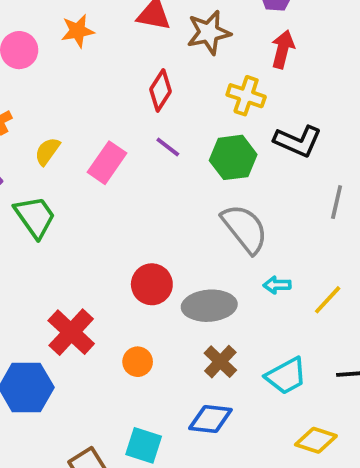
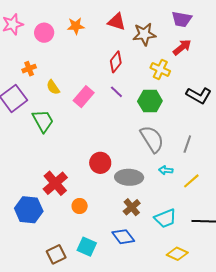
red arrow: (283, 49) -> (182, 47), turned 30
black L-shape: (298, 141) -> (199, 95), moved
yellow semicircle: (47, 151) -> (53, 87), turned -77
gray line: (337, 202) -> (187, 144), moved
orange circle: (138, 362) -> (80, 206), moved
blue diamond: (210, 419) -> (123, 237), turned 40

